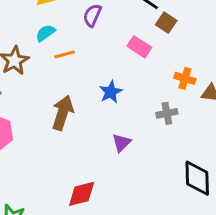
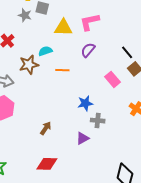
cyan semicircle: (45, 33) -> (45, 51), moved
brown arrow: (63, 113) -> (46, 128), moved, size x0.6
gray cross: (167, 113) -> (98, 121), moved

